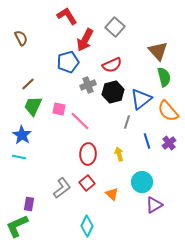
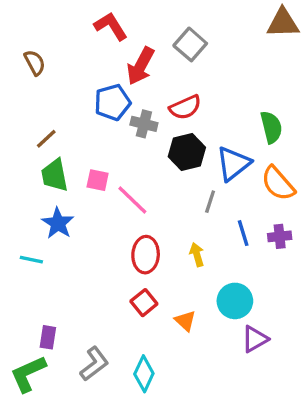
brown triangle: (158, 51) -> (283, 23), moved, turned -50
gray cross: (88, 85) -> (144, 124), moved, turned 35
green trapezoid: (33, 106) -> (55, 175), turned -35
blue star: (22, 135) -> (58, 223), moved
purple cross: (169, 143) -> (280, 236), turned 32
gray L-shape: (62, 188) -> (94, 364), moved

